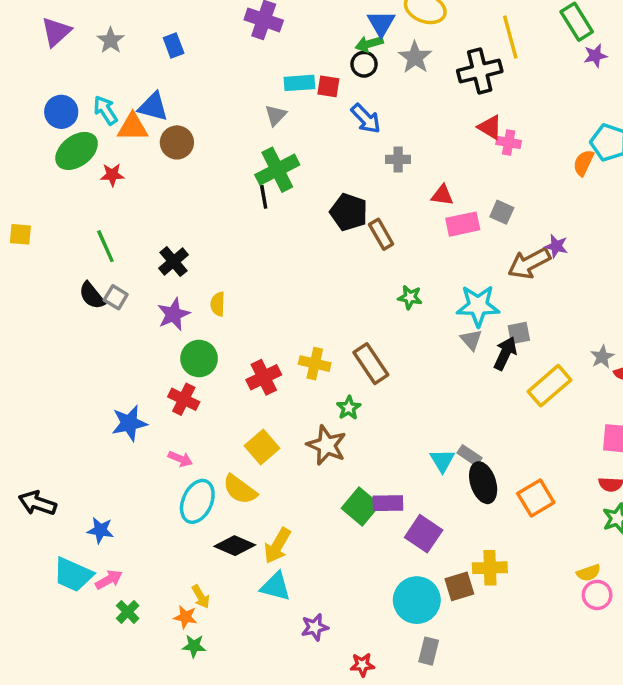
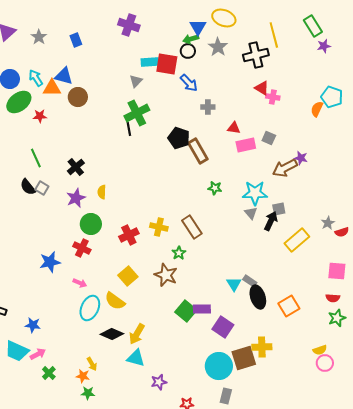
red square: (328, 86) -> (167, 64), size x1.6
brown rectangle: (381, 234) -> (198, 151), size x1.4
brown square: (459, 586) -> (244, 358), size x1.4

